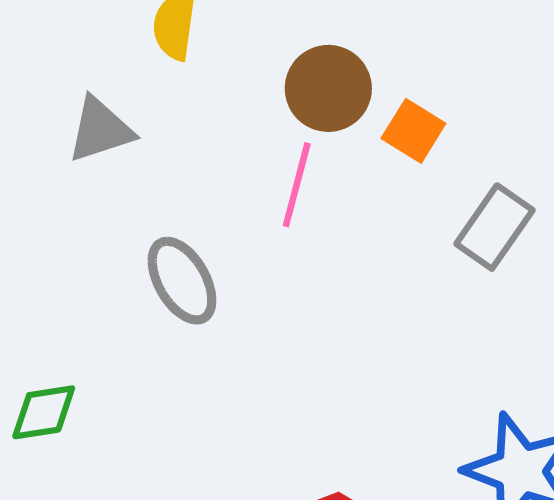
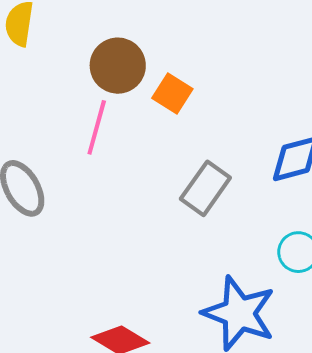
gray rectangle: (494, 227) -> (205, 188), moved

